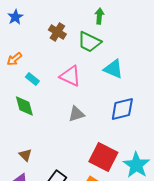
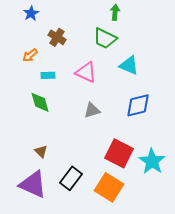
brown cross: (57, 32) -> (57, 37), moved
cyan rectangle: (32, 79) -> (48, 75), turned -40

